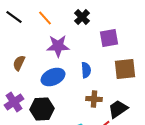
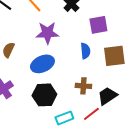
blue semicircle: (86, 70) -> (85, 51), moved
black hexagon: (42, 109) -> (44, 95), moved

